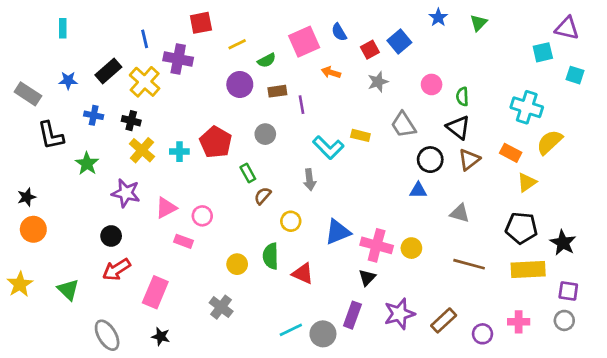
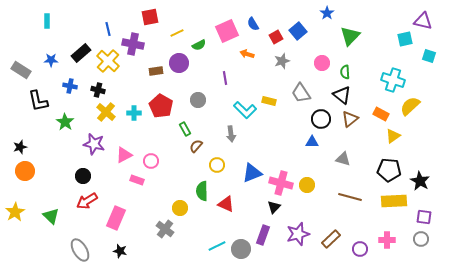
green triangle: (478, 23) -> (350, 36), moved, size x1.5
brown rectangle: (277, 91) -> (156, 71), moved
yellow circle: (237, 264) -> (180, 208), moved

